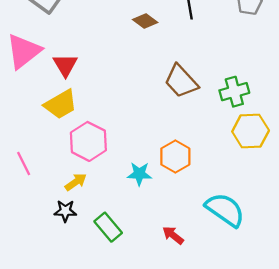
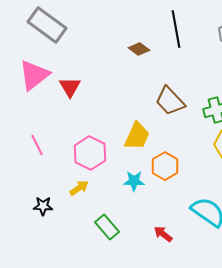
yellow trapezoid: (61, 104) -> (137, 136), moved, turned -36
pink line: (24, 163) -> (37, 145), moved
black star: (65, 211) -> (43, 206), moved

